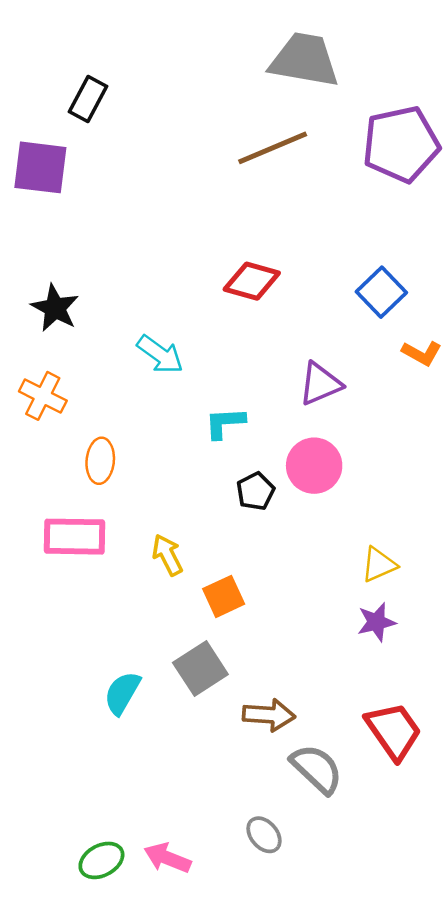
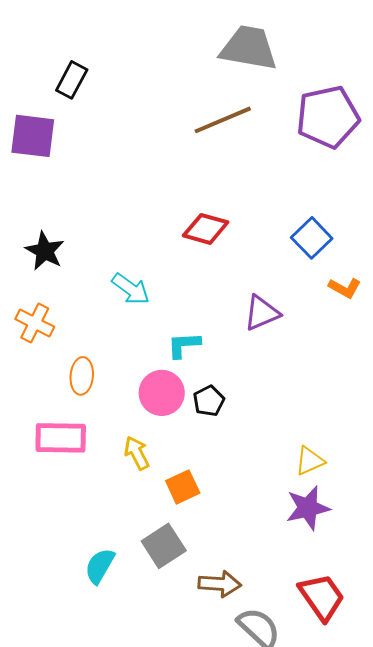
pink circle: (314, 466) -> (162, 393), moved
purple star: (376, 622) -> (308, 508), size x1.4

